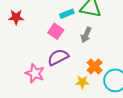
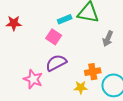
gray arrow: (86, 35) -> (108, 39), moved
orange cross: (95, 66) -> (93, 72), turned 35

